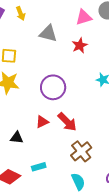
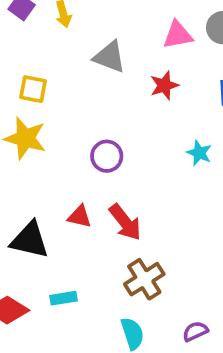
purple circle: (53, 87) -> (107, 156), size x0.7
red triangle: (42, 122) -> (80, 217), turned 32
black triangle: (17, 138) -> (30, 240), size x1.6

